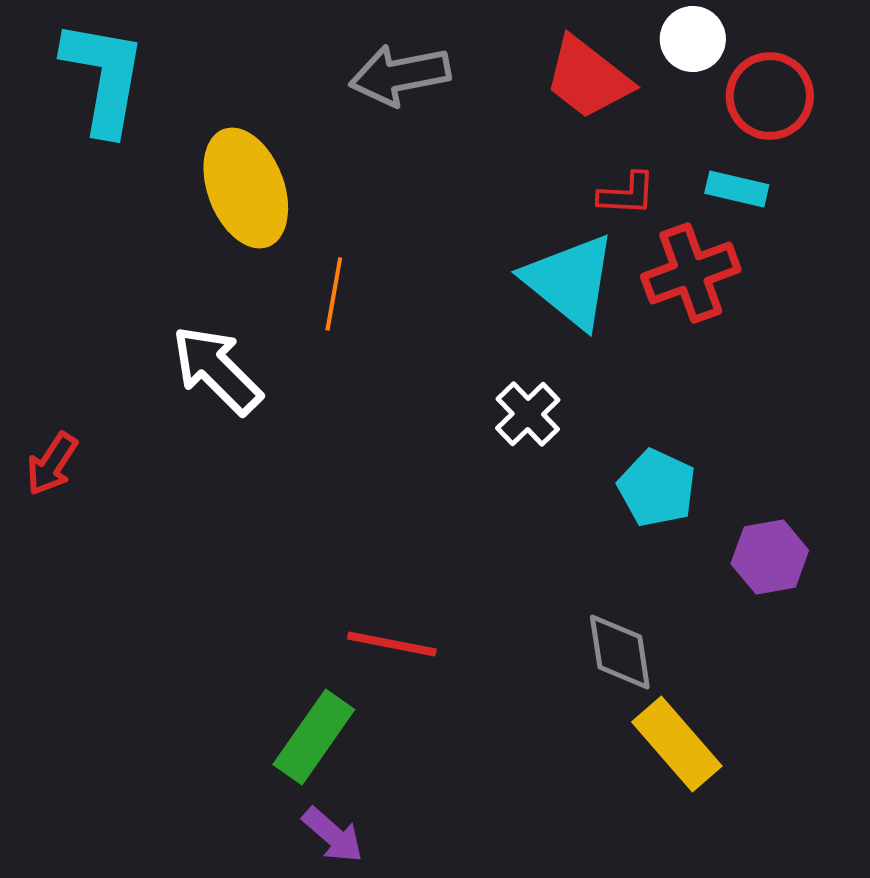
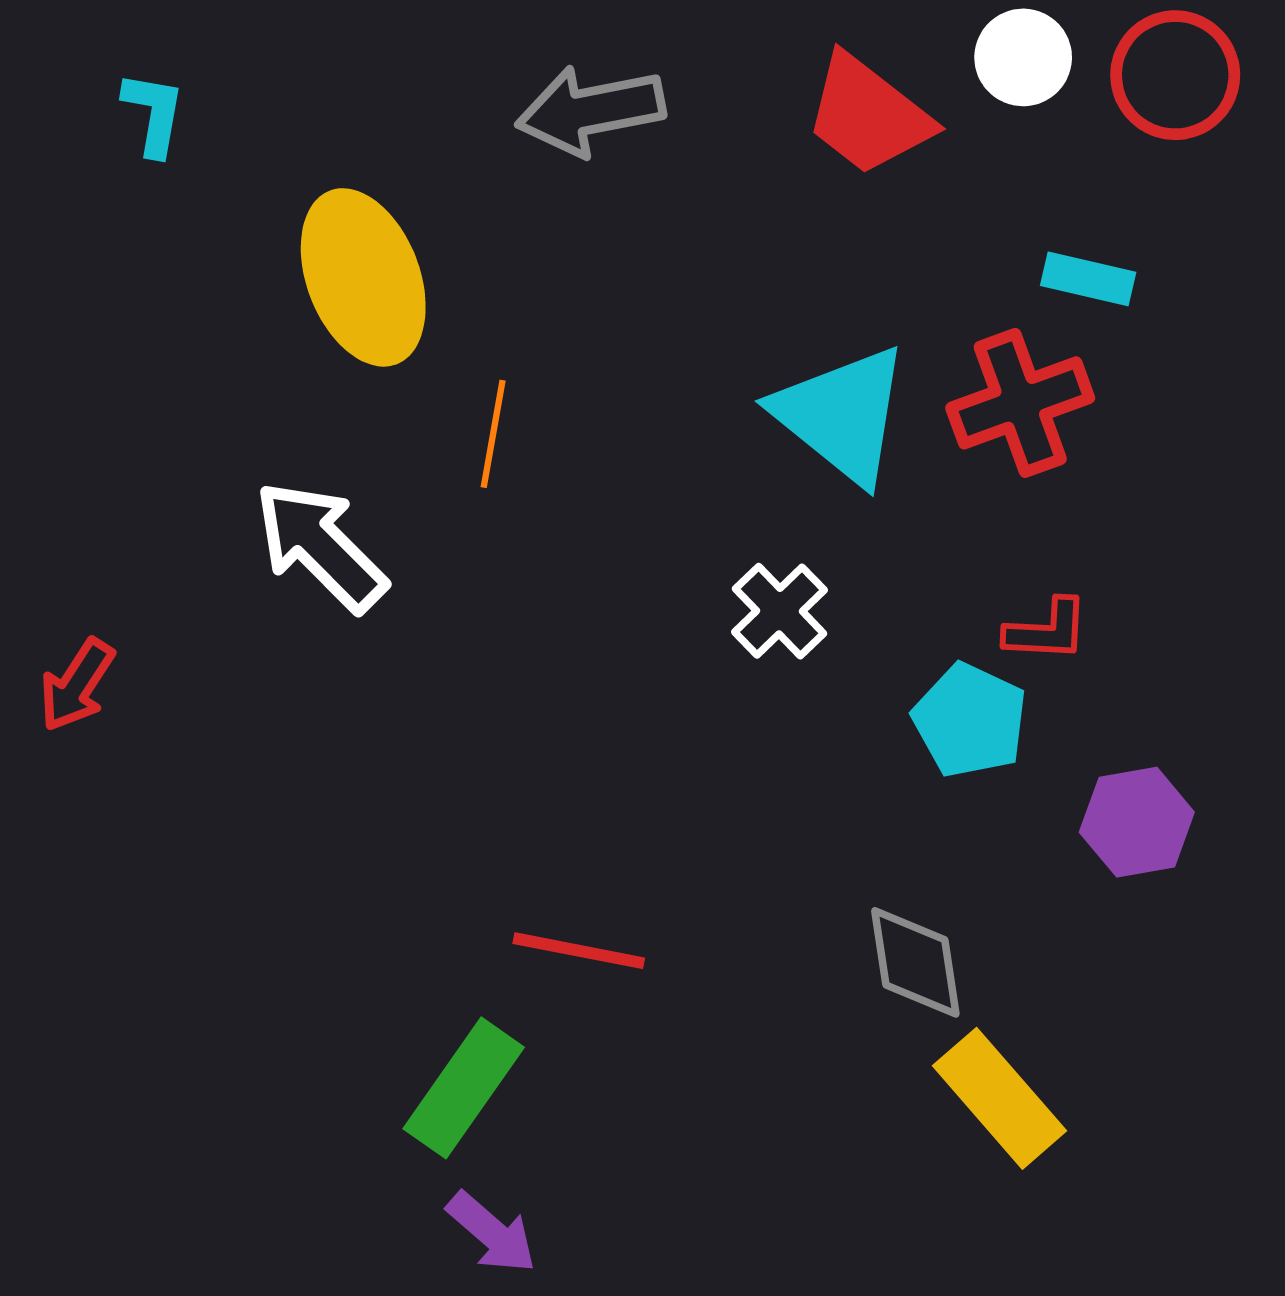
cyan L-shape: (104, 77) -> (154, 114), size x0.5
red circle: (770, 96) -> (1175, 75), moved
red L-shape: (627, 194) -> (1047, 630), moved

